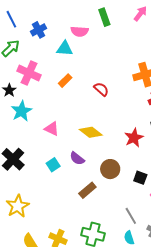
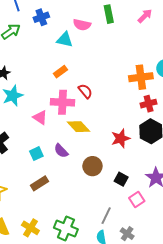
pink cross: (29, 73) -> (62, 102), moved, turned -30
red semicircle: (101, 89) -> (85, 91), moved
brown rectangle: (87, 190) -> (39, 183), moved
gray line: (131, 216) -> (106, 216), turned 48

